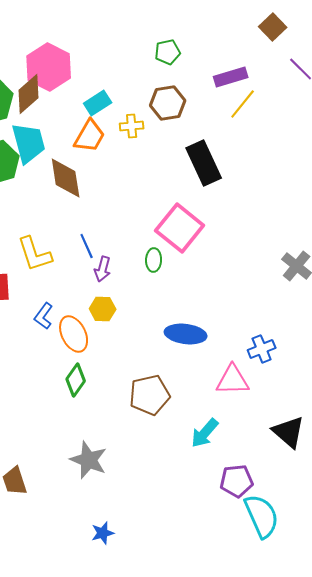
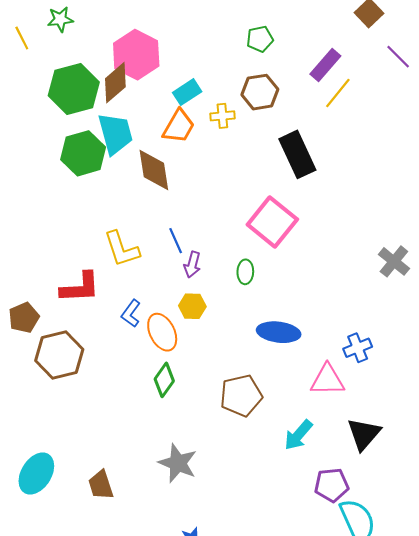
purple rectangle: (231, 77) -> (325, 65), turned -32
green ellipse: (154, 260) -> (245, 272), moved
black triangle: (289, 432) -> (364, 434), moved, turned 30

